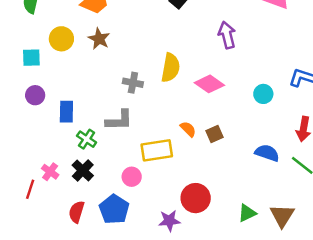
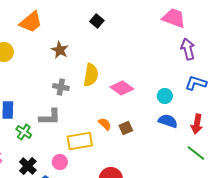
purple arrow: (227, 35) -> (188, 49), moved
brown star: (99, 39) -> (60, 50), moved
blue semicircle: (267, 153) -> (168, 121), moved
black cross: (83, 170) -> (28, 166), moved

